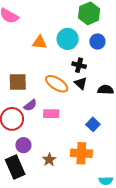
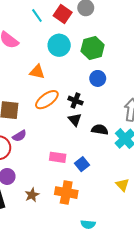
cyan circle: (68, 39) -> (59, 45), moved
orange ellipse: (57, 84) -> (47, 100), moved, turned -75
pink rectangle: (51, 114) -> (58, 157), moved

